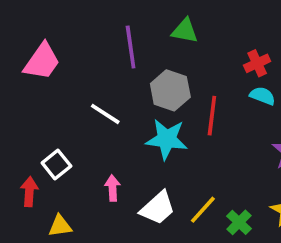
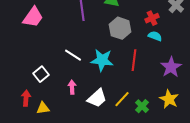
gray hexagon: (170, 90) -> (120, 28), moved
white line: (105, 114) -> (73, 55), moved
red line: (212, 116) -> (134, 60), moved
red arrow: (29, 192) -> (26, 98), moved

